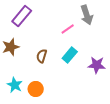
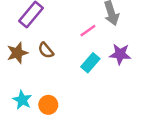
brown semicircle: (42, 56) -> (46, 50), moved, turned -56
purple star: (97, 65) -> (120, 54), moved

